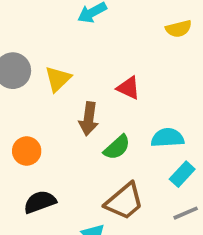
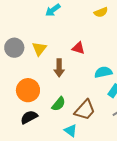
green semicircle: (117, 147) -> (59, 104), moved
orange circle: (27, 151) -> (28, 90), size x1.5
black semicircle: (40, 202) -> (29, 117), moved

